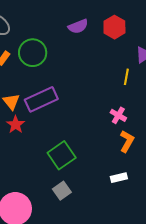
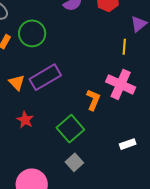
pink cross: (118, 115) -> (121, 84), size x1.8
red star: (16, 125) -> (25, 120), moved
orange L-shape: (127, 141) -> (93, 100), moved

